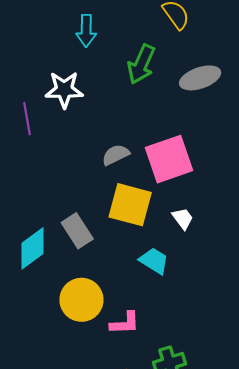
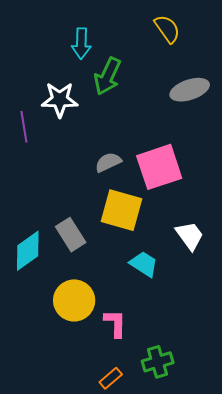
green arrow: (141, 64) -> (108, 76), moved
white trapezoid: (183, 218) -> (190, 236), moved, size x1.4
pink L-shape: (125, 323) -> (115, 323), turned -88

